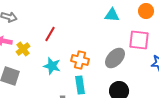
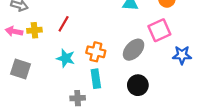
pink square: (139, 40) -> (159, 30), turned -30
yellow cross: (23, 49) -> (34, 30), moved, turned 32

